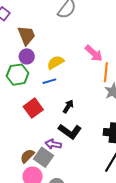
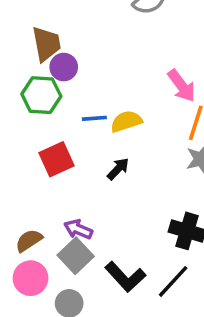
brown trapezoid: (26, 35) -> (46, 44), moved
yellow semicircle: (56, 62) -> (126, 121), moved
black L-shape: (70, 131) -> (125, 277), moved
gray square: (44, 157) -> (76, 256), moved

